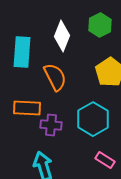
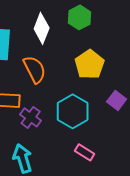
purple cross: (51, 125) -> (31, 117), turned 30

